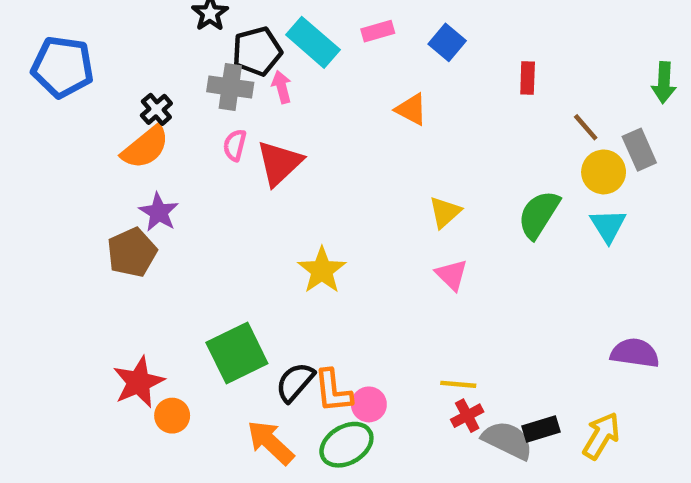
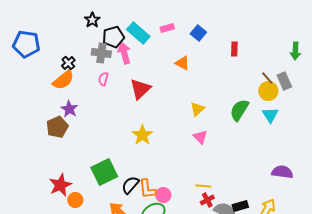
pink arrow: (282, 87) -> (124, 53), size x1.5
brown line: (586, 127) -> (267, 78), moved
red triangle: (279, 163) -> (140, 89), moved

